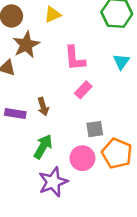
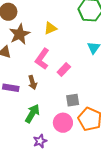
yellow triangle: (53, 15) -> (50, 28), moved
pink L-shape: (75, 58) -> (42, 59), moved, turned 40
purple star: (53, 182) -> (40, 141), size x0.6

